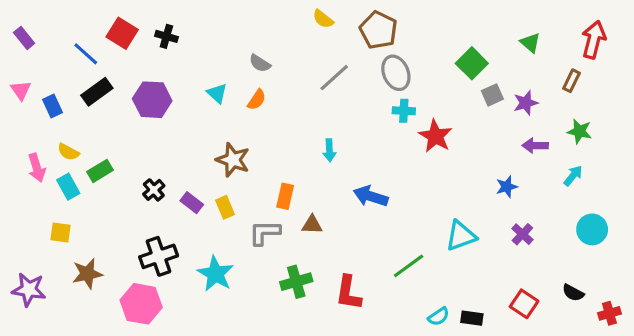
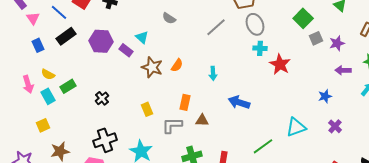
pink triangle: (21, 90) -> (33, 18), moved
orange semicircle: (257, 100) -> (177, 65), moved
brown star: (233, 160) -> (152, 67), moved
purple rectangle: (192, 203) -> (126, 50), moved
yellow square: (60, 233) -> (43, 125), turned -32

